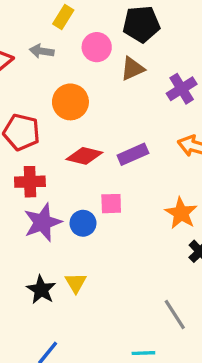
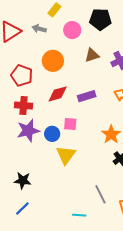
brown triangle: (133, 69) -> (92, 55), moved
red diamond: (84, 156) -> (58, 94), turned -35
yellow triangle: (76, 283) -> (66, 155), moved, size x1.5
black star: (41, 290) -> (23, 181), moved, turned -30

